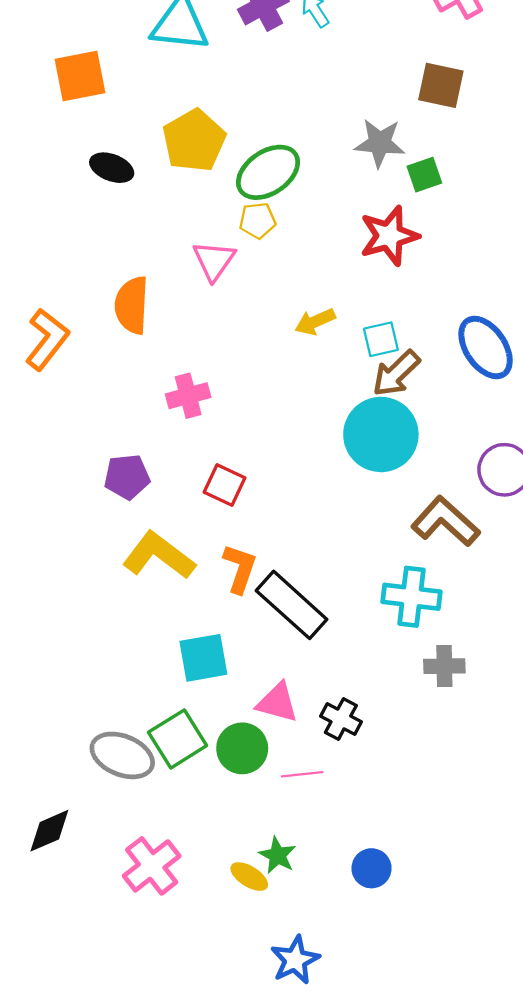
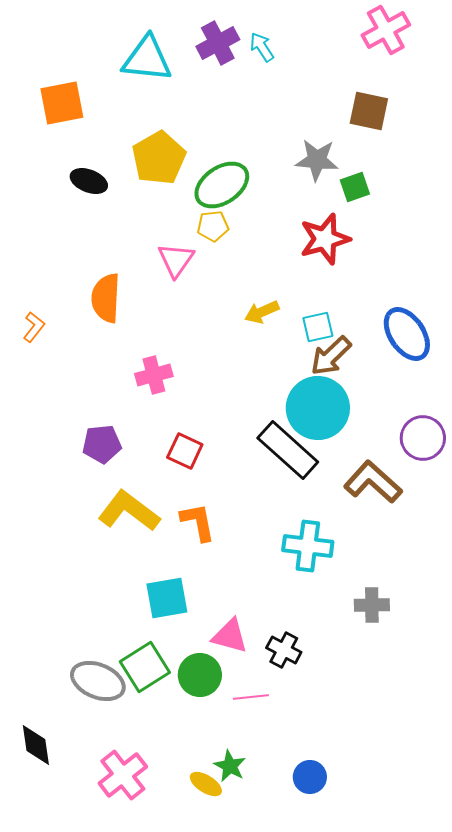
orange L-shape: (47, 339) -> (34, 327), size x0.6
orange L-shape: (240, 569) -> (198, 522), turned -30
cyan cross: (411, 597) -> (308, 546), moved
black rectangle: (292, 605) -> (288, 450), moved
black diamond: (49, 831) -> (36, 745), turned -75

